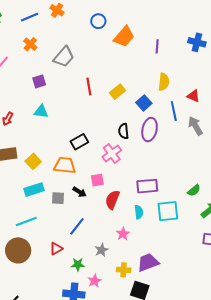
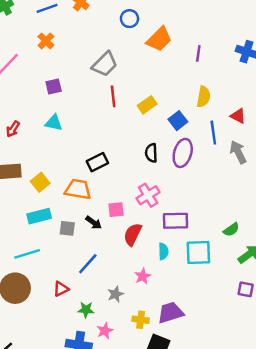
gray trapezoid: (64, 57) -> (105, 64), moved
pink cross: (112, 153) -> (148, 195), moved

